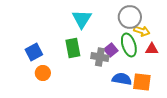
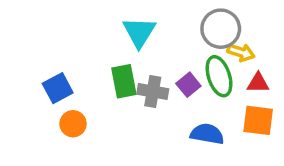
gray cross: (100, 57) -> (153, 91), moved
orange square: (142, 82) -> (258, 120), moved

